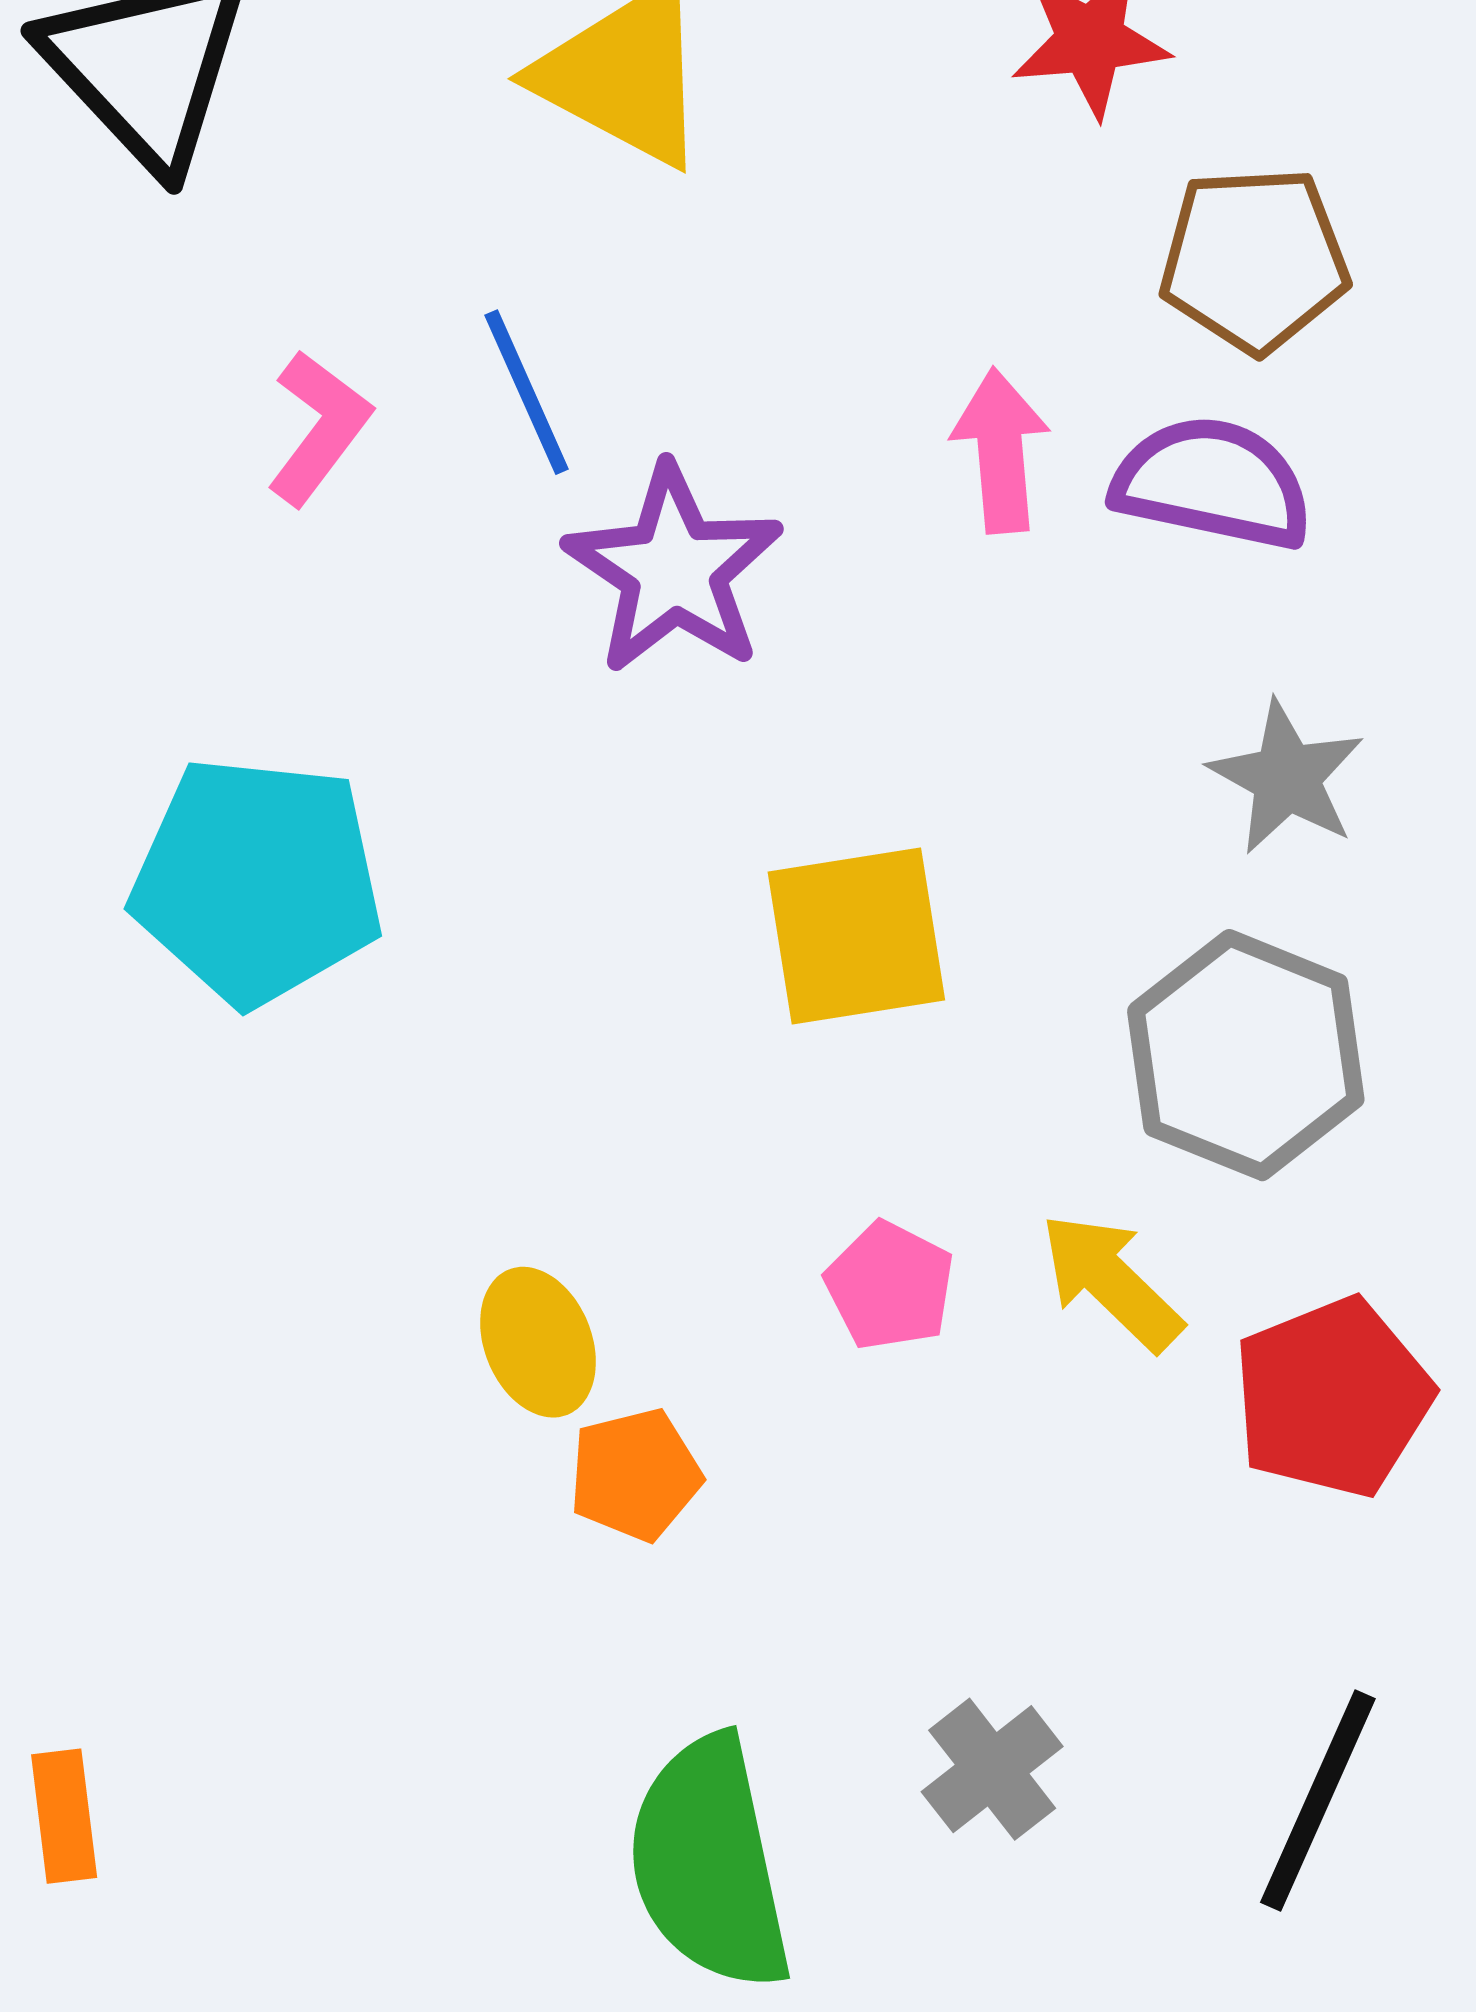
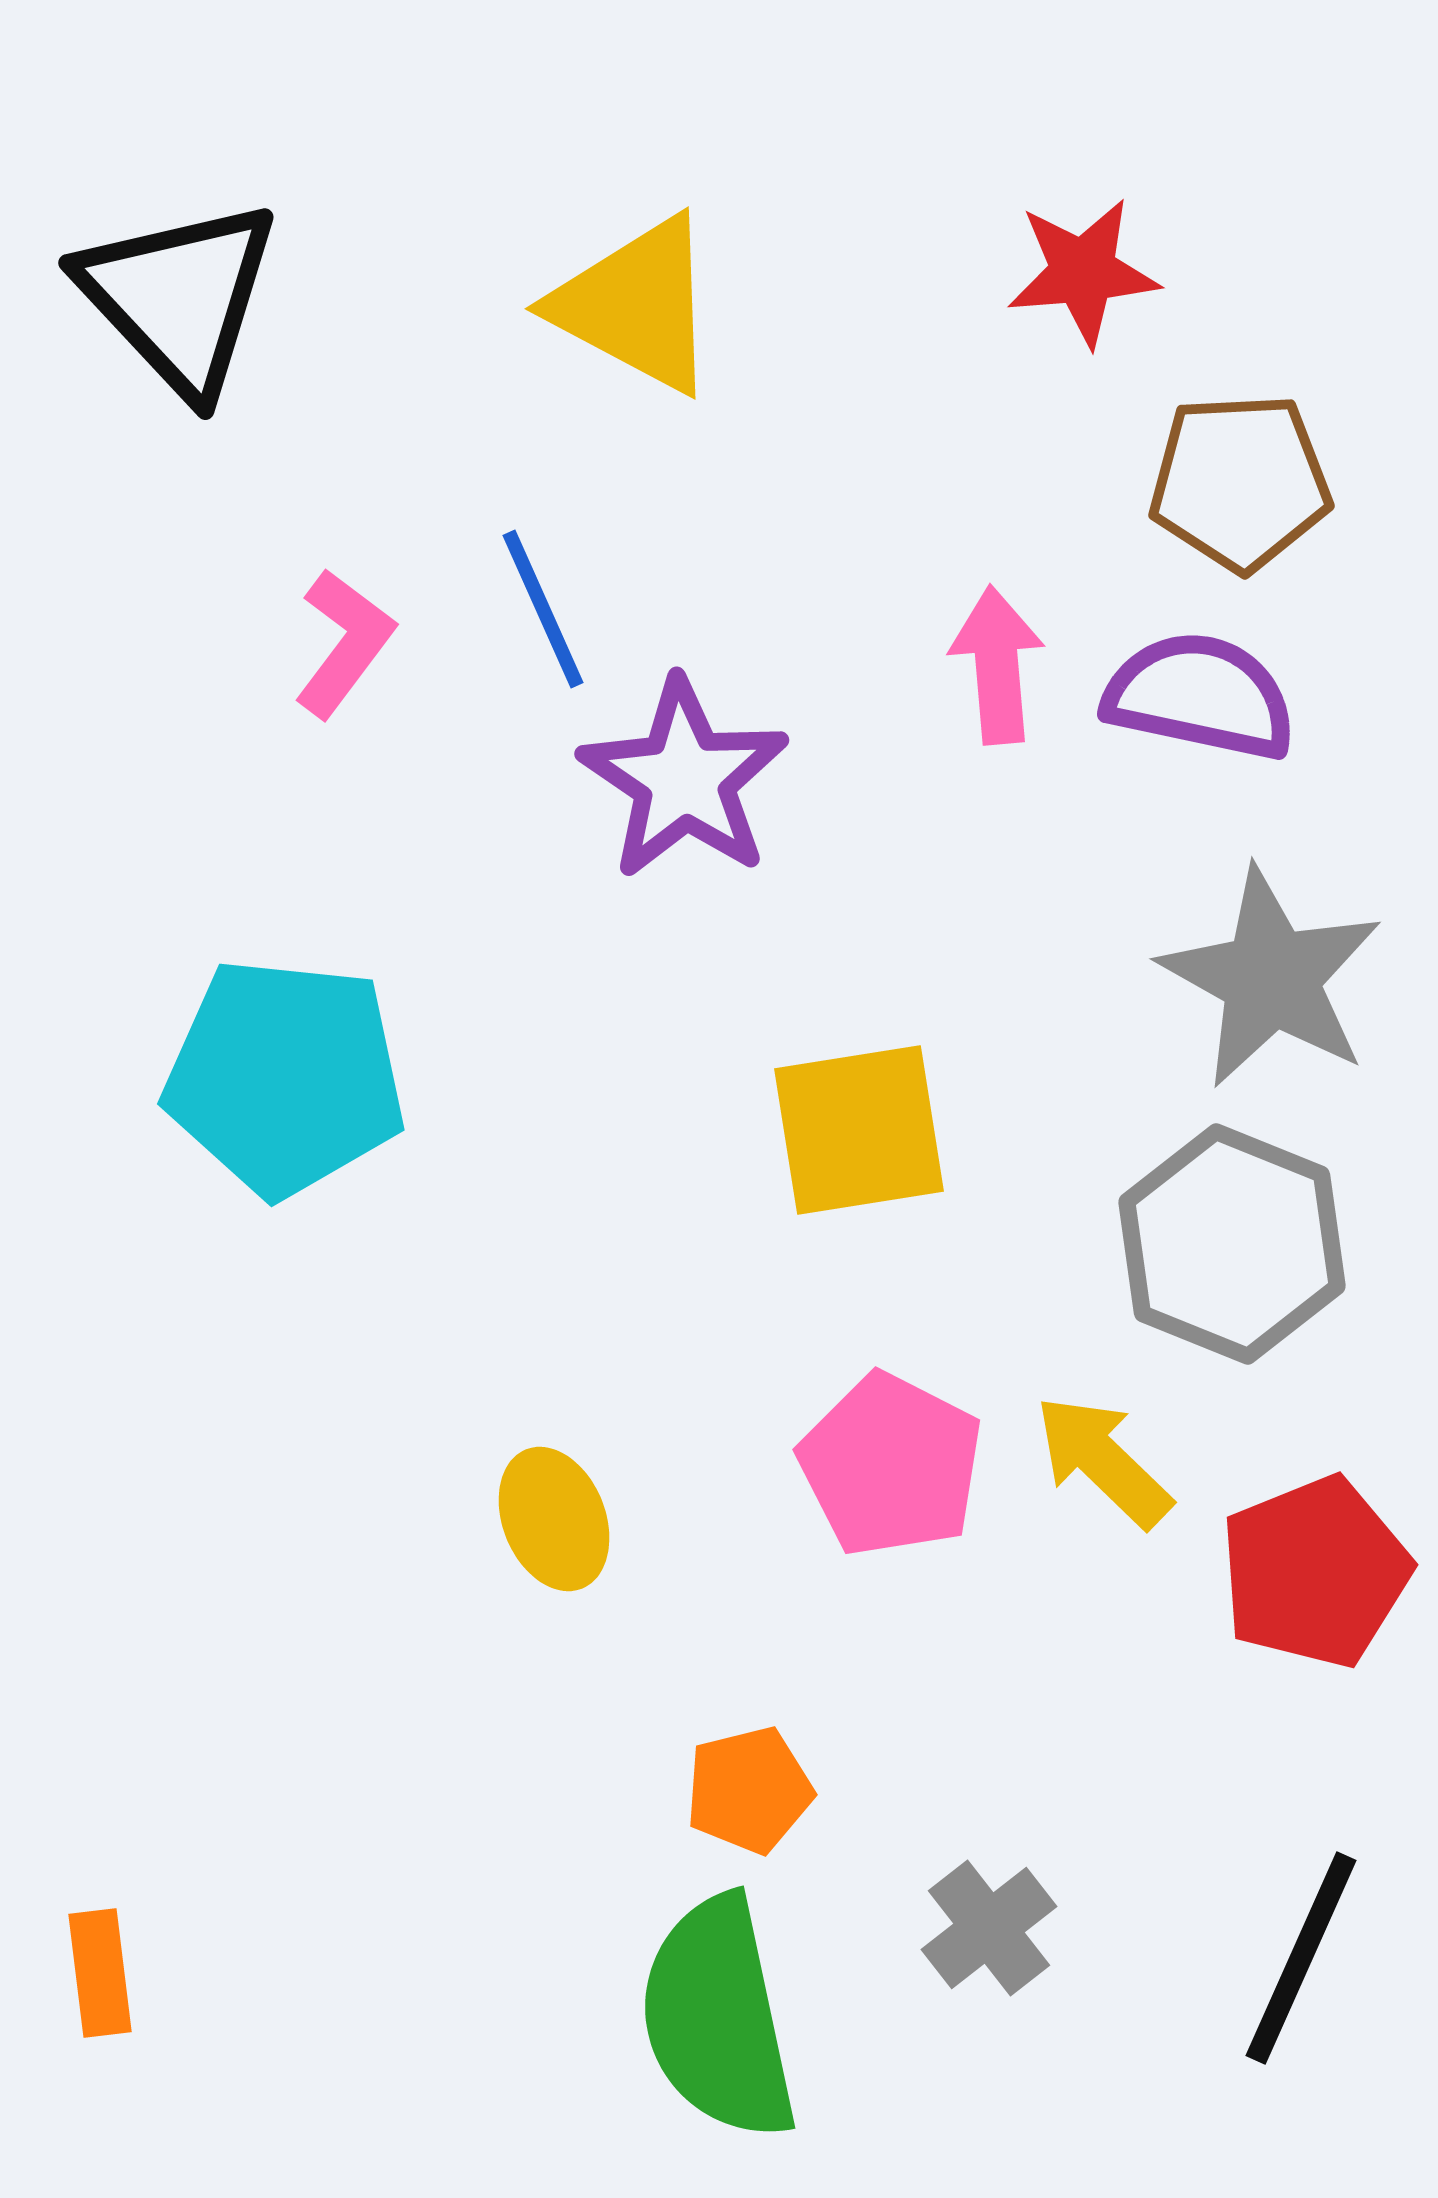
gray star: (1287, 777) -> (1271, 978), size x1.5
pink pentagon: (890, 1286) -> (891, 1465), size x1.5
orange pentagon: (635, 1475) -> (749, 1790), moved

